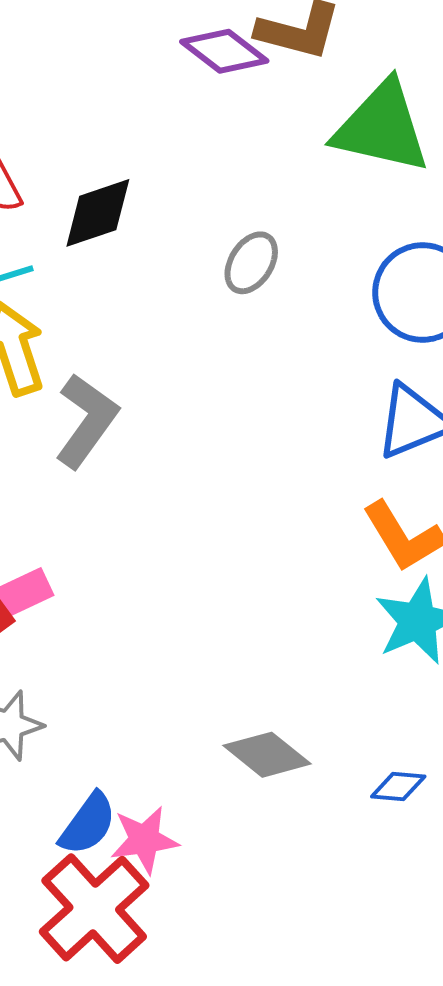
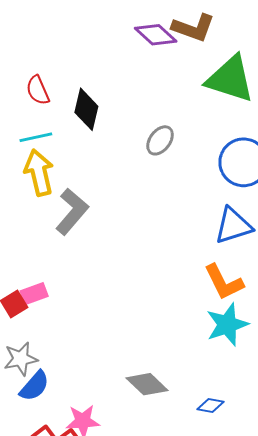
black diamond: (98, 213) -> (86, 109), turned -63
blue semicircle: (88, 824) -> (34, 386), moved

